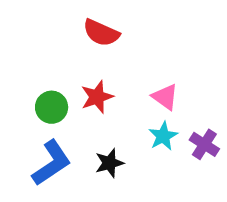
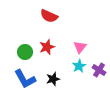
pink triangle: (165, 97) -> (80, 47), turned 32
blue L-shape: (52, 163) -> (25, 79), turned 95

